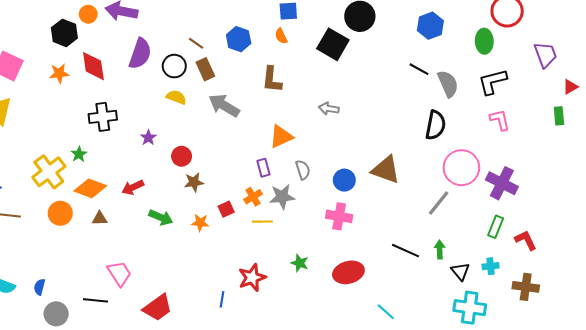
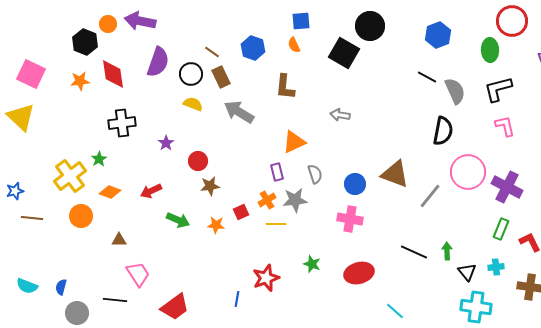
orange diamond: (90, 188) -> (110, 192), size x0.7
gray line: (439, 203) -> (430, 196), moved
brown triangle: (100, 218) -> (119, 240), moved

